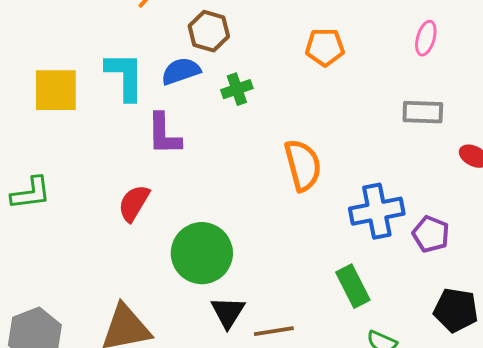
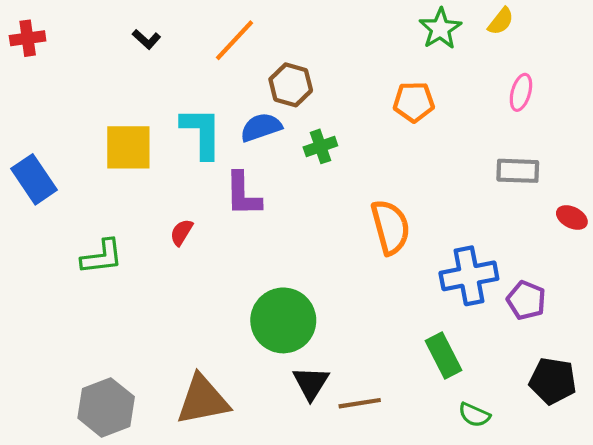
red semicircle: (134, 203) -> (181, 232), moved, size x0.7

